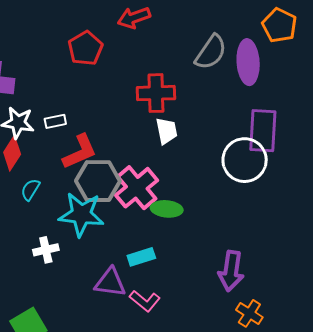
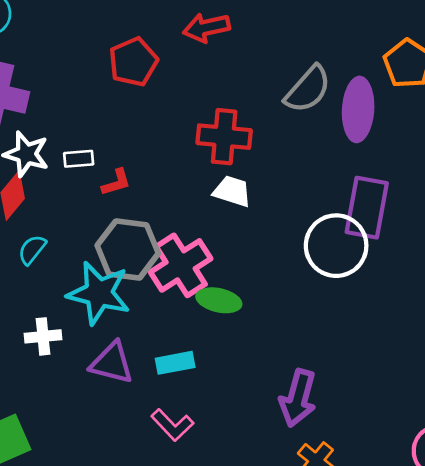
white trapezoid: (166, 131) -> (232, 191), turned -68
red L-shape: (80, 152) -> (116, 182), moved, size x0.6
purple triangle: (110, 282) -> (112, 363), moved

